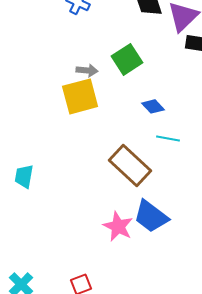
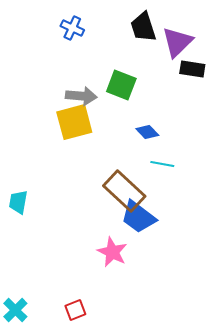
green square: (127, 59) -> (121, 85), turned -36
gray arrow: (87, 70) -> (81, 96), size x1.4
blue trapezoid: (151, 216) -> (138, 217), moved

